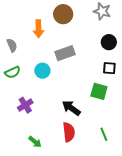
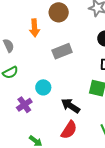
cyan circle: (42, 71) -> (43, 87), moved
red semicircle: (69, 132) -> (69, 130), turned 42

